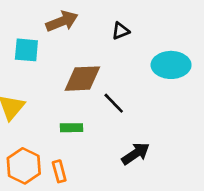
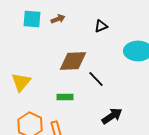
brown arrow: (62, 21) -> (58, 19), size x0.6
cyan square: (26, 50) -> (32, 19), moved

